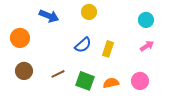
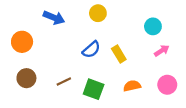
cyan circle: (146, 20) -> (153, 26), moved
yellow rectangle: (108, 49) -> (119, 54), turned -49
pink circle: (140, 81) -> (167, 85), moved
orange semicircle: (111, 83) -> (132, 86), moved

